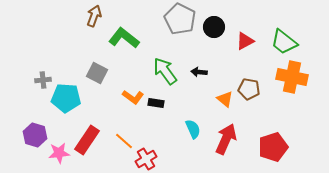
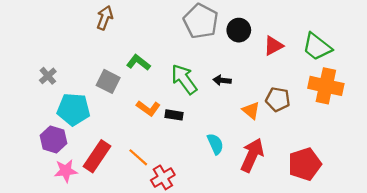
green L-shape: (124, 38) -> (138, 62), moved, size x0.7
gray cross: (43, 80) -> (48, 76), moved, turned -35
purple hexagon: (35, 135) -> (53, 139), moved

